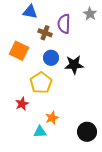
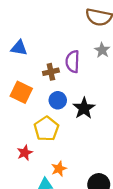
blue triangle: (30, 12) -> (19, 48), moved
brown cross: (45, 33) -> (51, 72), turned -32
black star: (74, 65) -> (84, 108), turned -30

